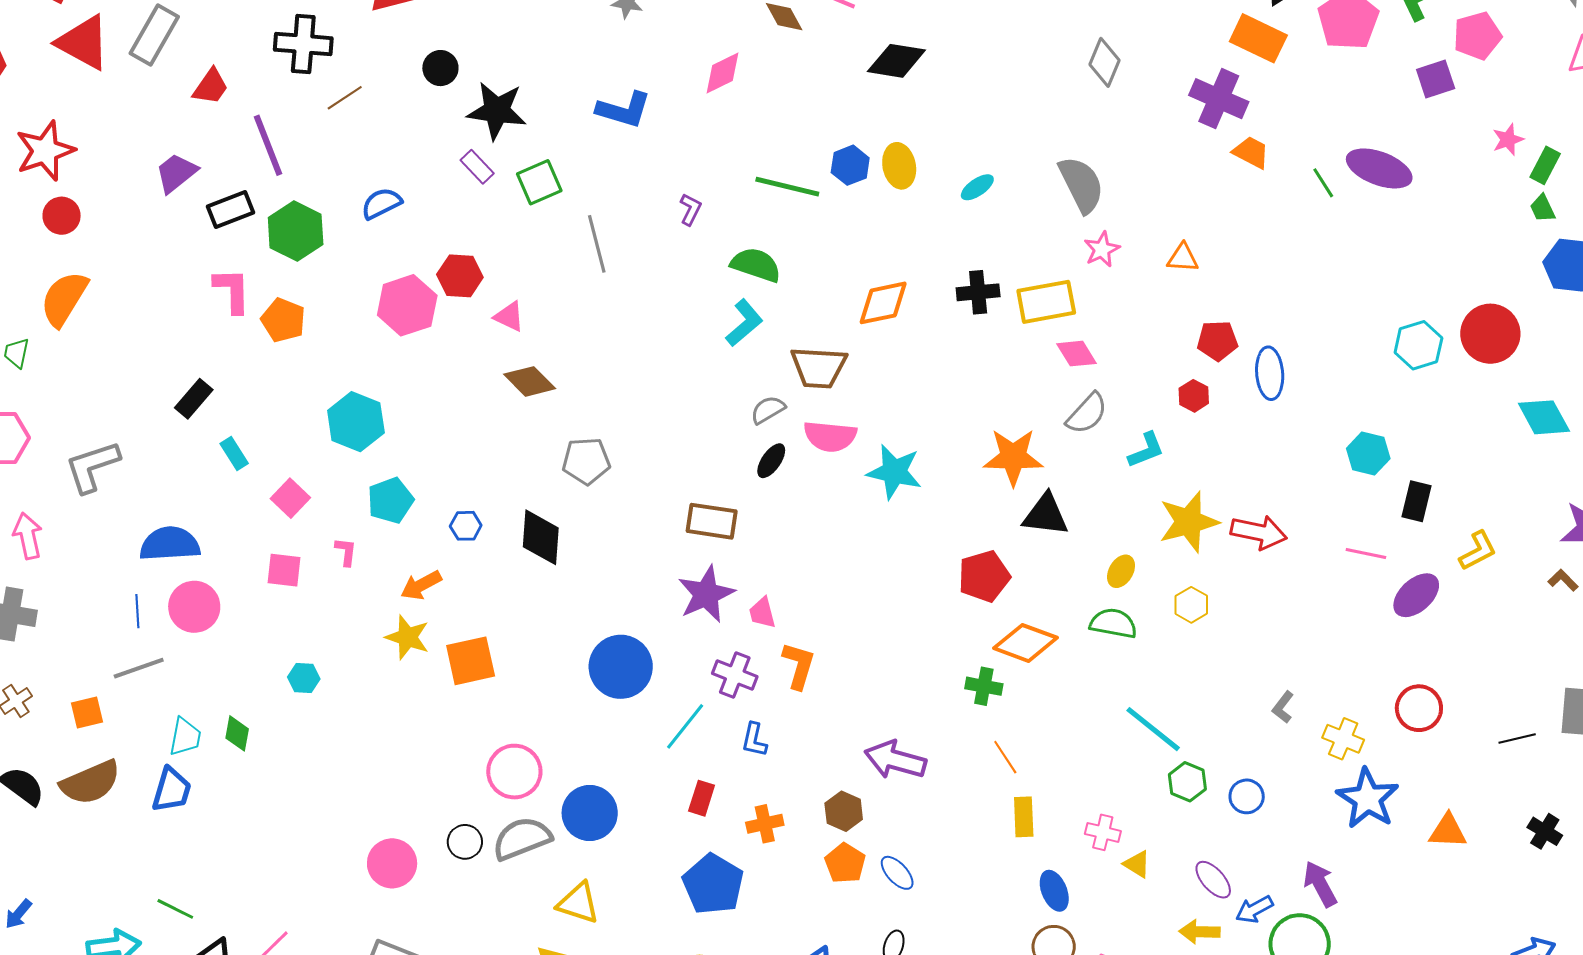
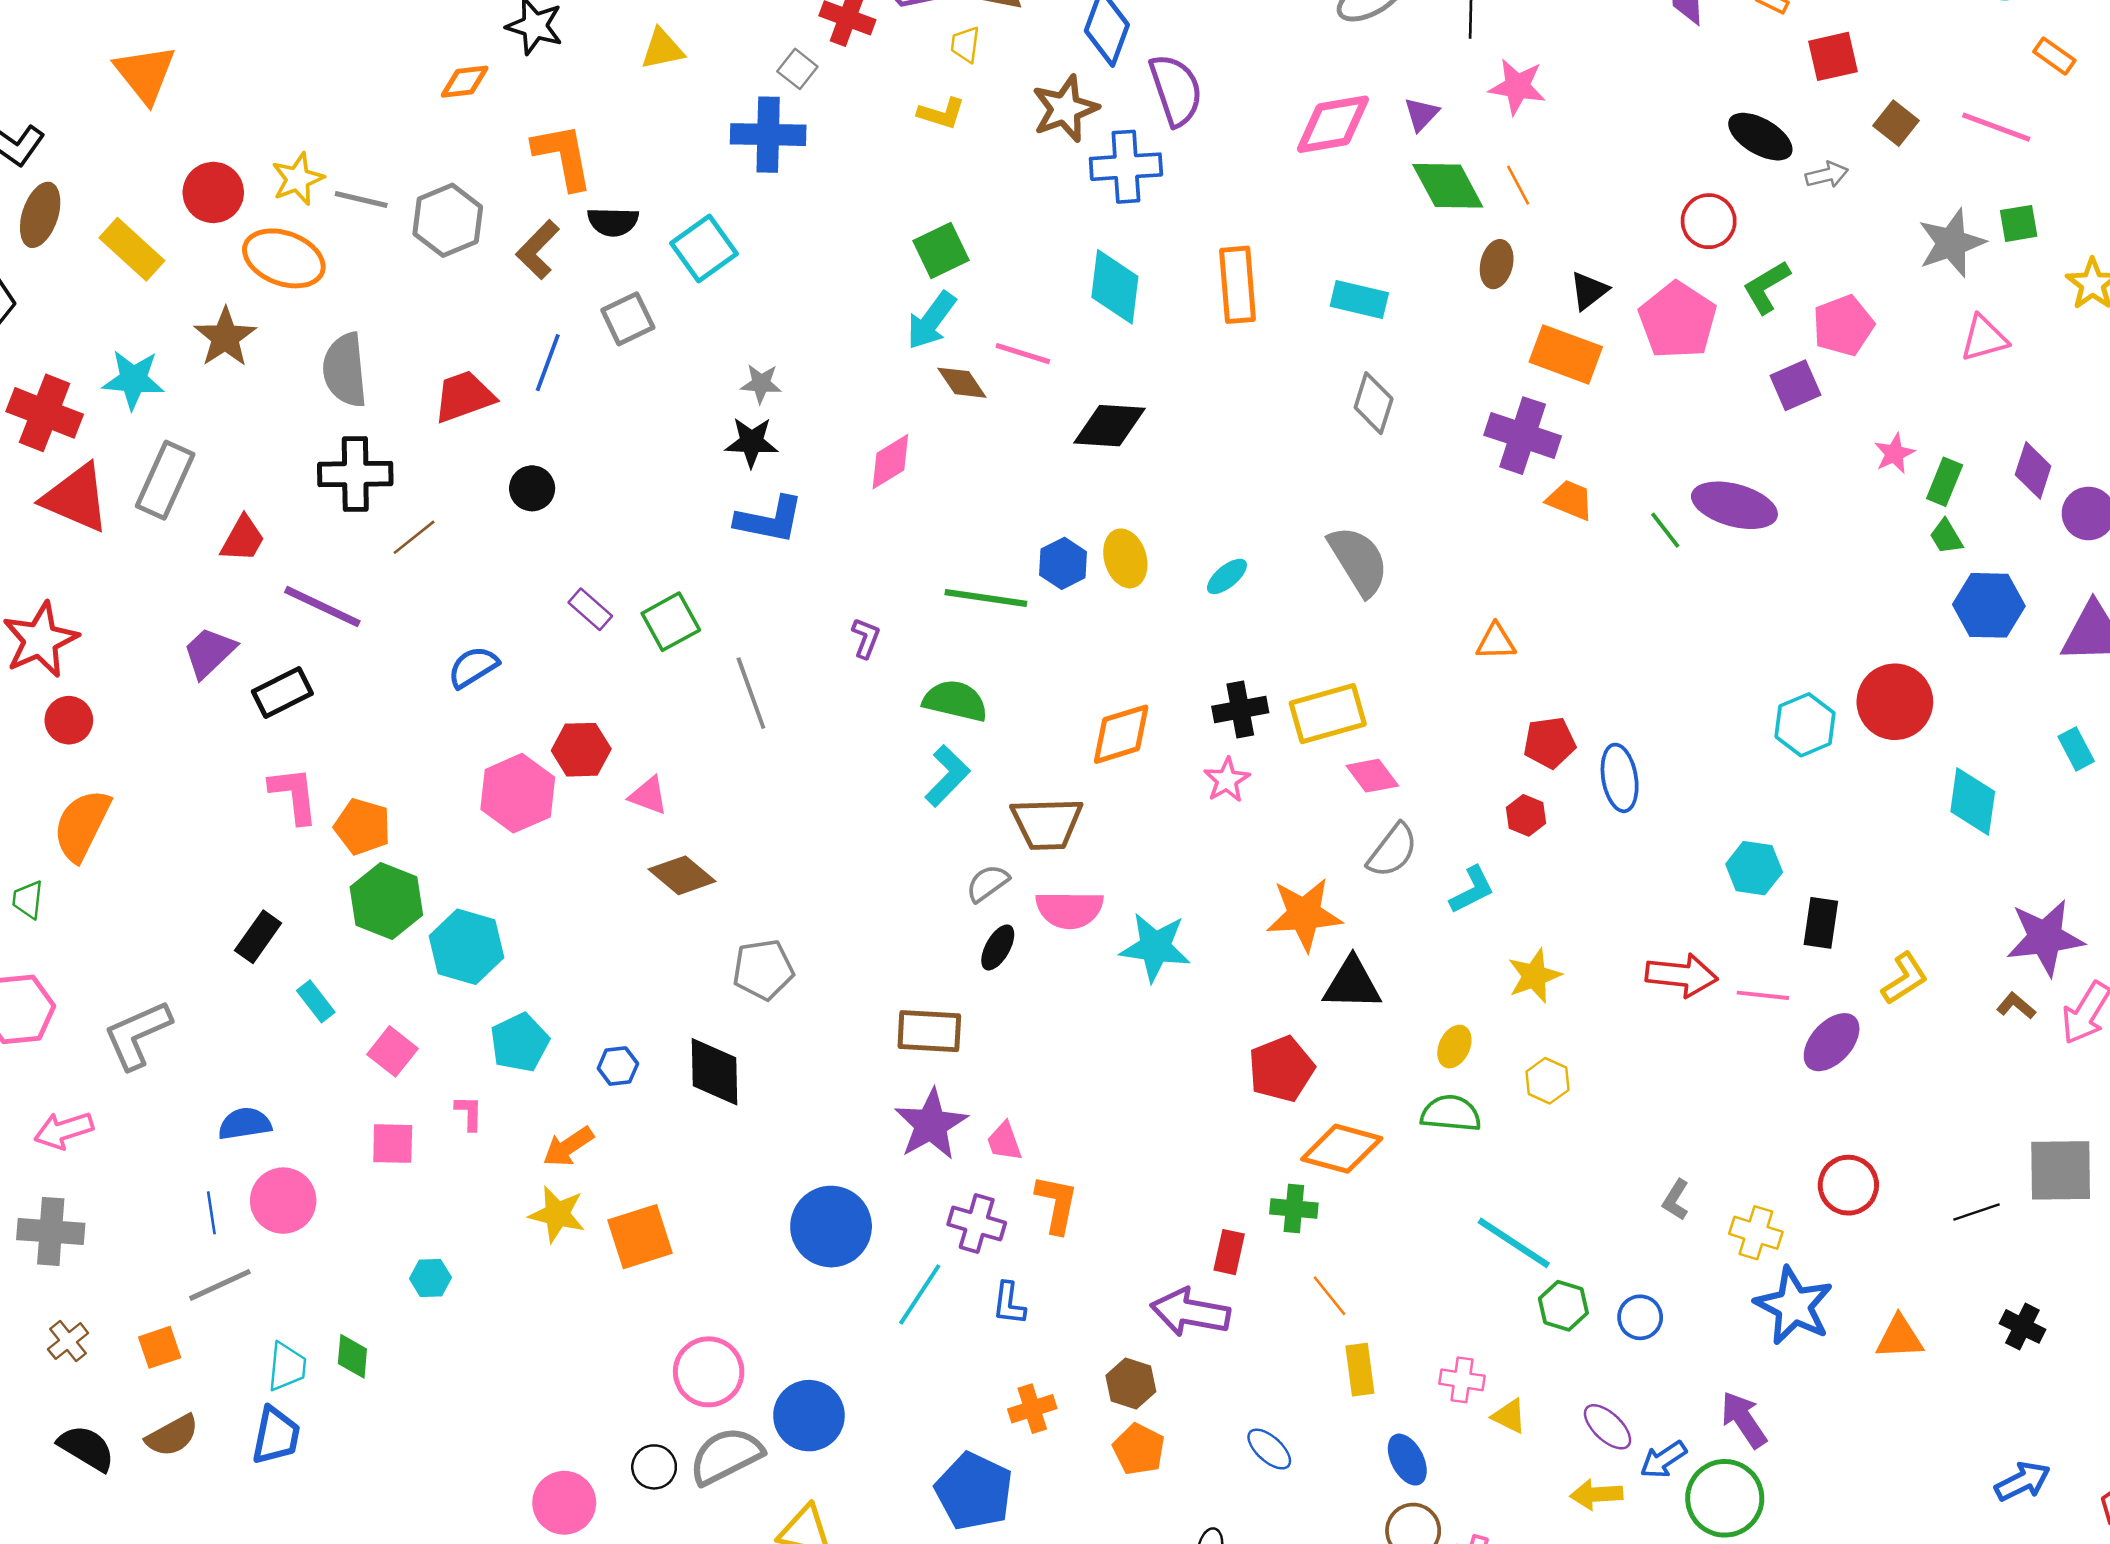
black star: (497, 111) -> (751, 442), moved, size x0.7
purple line: (268, 145) -> (322, 607), turned -38
green hexagon: (296, 231) -> (386, 901), moved
pink star: (1102, 249) -> (1227, 780), moved
cyan diamond: (1544, 417) -> (1973, 802), turned 42
yellow star: (1189, 522) -> (1534, 976), size x0.7
red arrow: (1259, 532) -> (1682, 975), moved
pink arrow: (28, 536) -> (64, 1130), turned -90
blue semicircle: (170, 544) -> (245, 1124), size x0.7
brown semicircle: (90, 782) -> (172, 1436), size x0.7
red rectangle: (702, 798) -> (1229, 1252), moved
blue ellipse: (897, 873) -> (1269, 1449), moved

